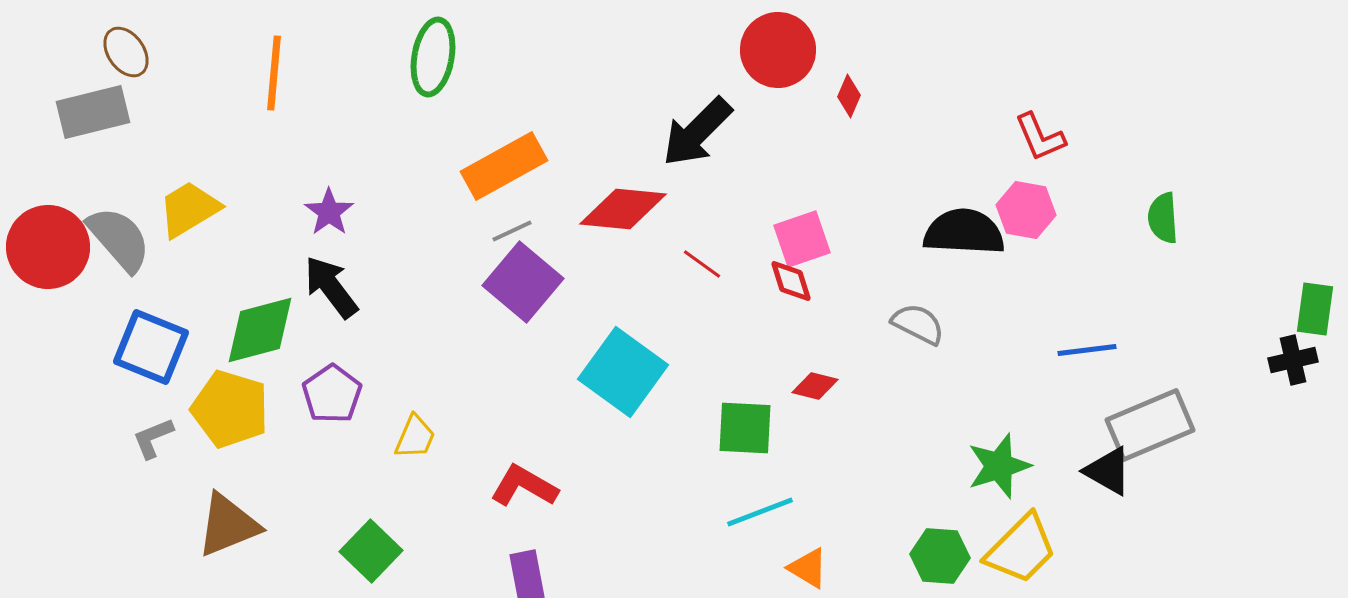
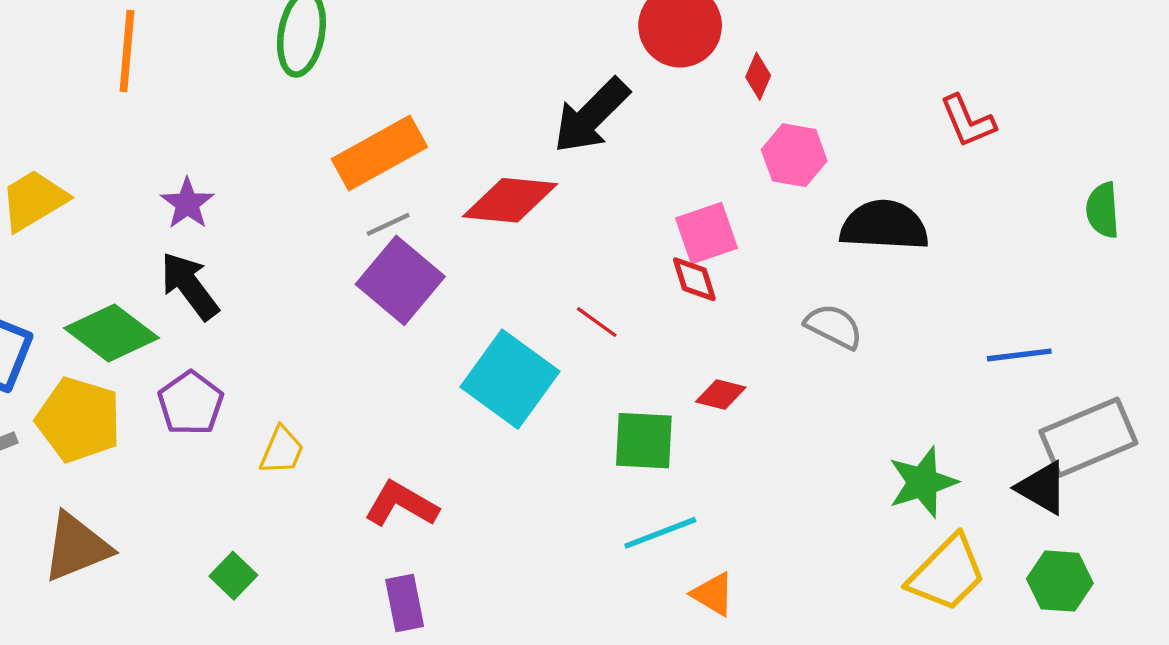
pink hexagon: (1026, 210) -> (794, 155), moved
red line: (702, 264) -> (597, 322), moved
green diamond: (260, 330) -> (112, 333), turned 52
green square: (371, 551) -> (233, 576), size x0.7
green hexagon: (940, 556) -> (1060, 581), moved

